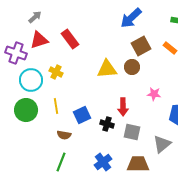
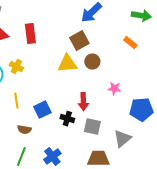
red rectangle: (70, 39) -> (30, 34), turned 30
brown square: (141, 46) -> (79, 41), moved
blue cross: (103, 162) -> (52, 157), moved

